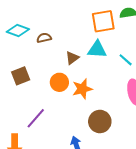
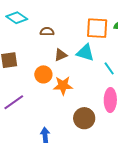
brown semicircle: (44, 38) -> (47, 32), moved
brown circle: (100, 122) -> (84, 118), moved

